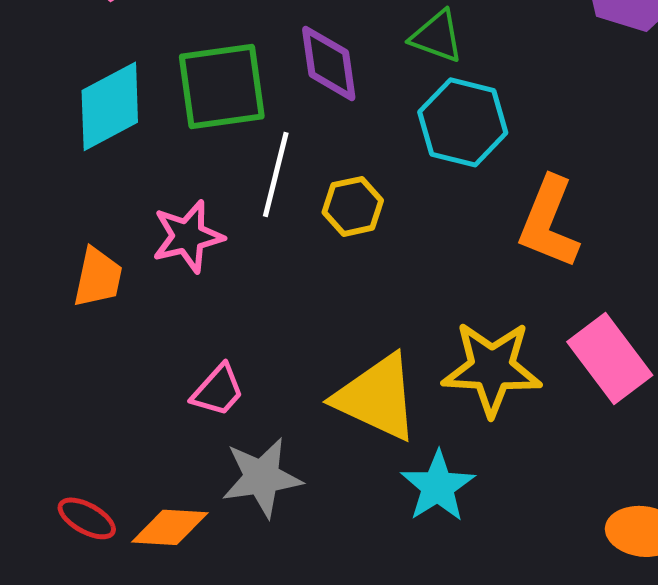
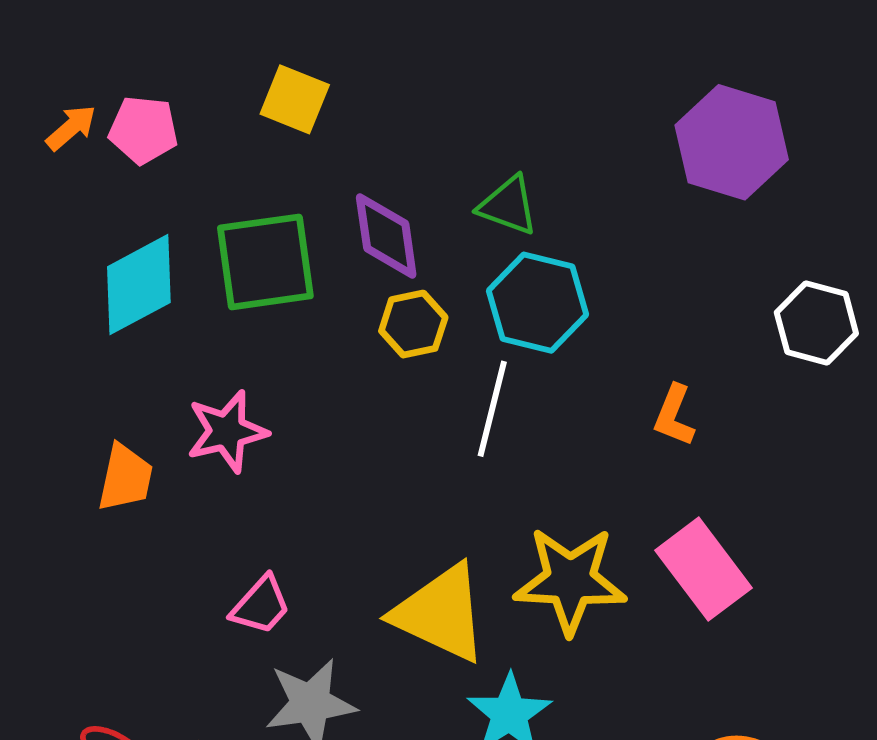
white line: (276, 174) -> (492, 409), moved
yellow hexagon: (353, 206) -> (413, 324), moved
orange L-shape: (549, 222) -> (674, 416), moved, size x0.6

